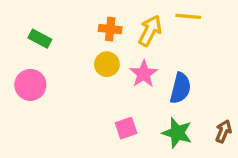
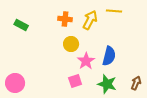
yellow circle: (107, 64) -> (71, 44), moved
pink star: (144, 74) -> (86, 61), moved
pink circle: (30, 85) -> (15, 83), moved

